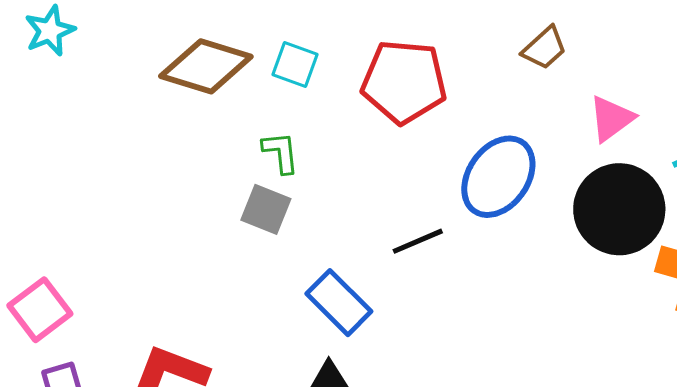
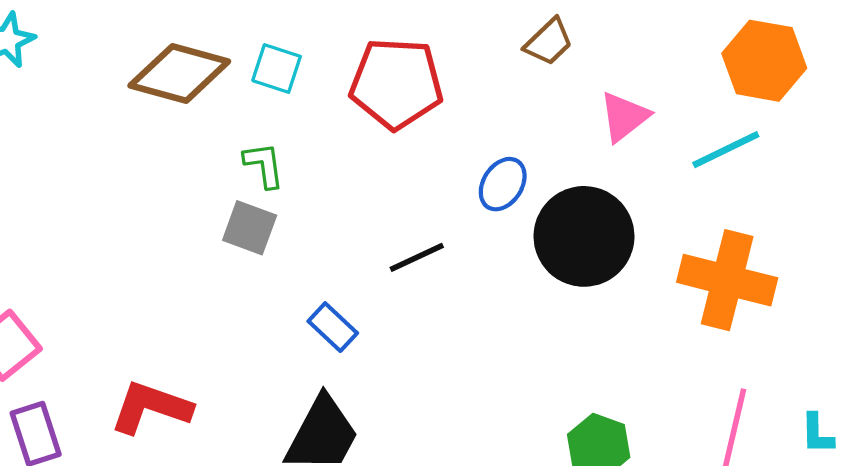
blue ellipse: (498, 177) -> (503, 184), size x0.6
black circle: (619, 209) -> (584, 236), moved
blue rectangle: (339, 303) -> (333, 327), size x0.7

